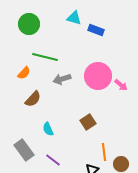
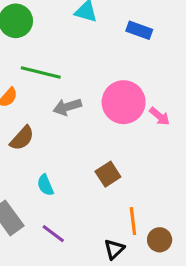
blue rectangle: (96, 30) -> (139, 30), moved

